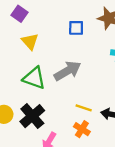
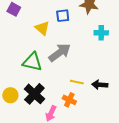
yellow triangle: (30, 42) -> (42, 28), moved
orange cross: (82, 129) -> (69, 100), moved

